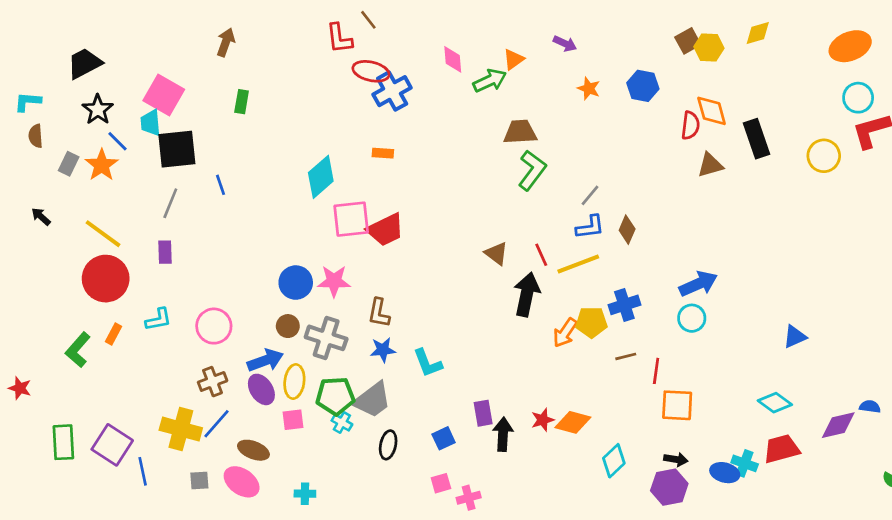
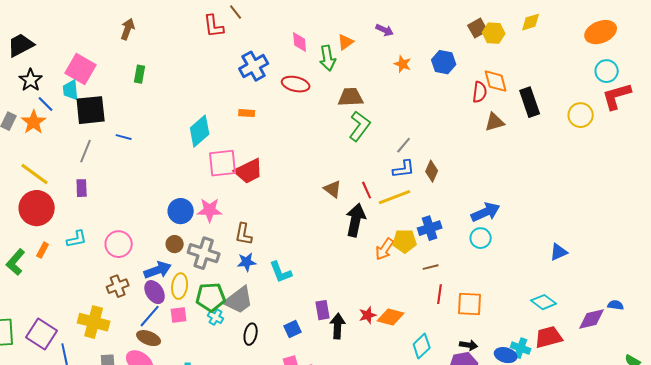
red ellipse: (371, 71) -> (296, 84), moved
green arrow: (490, 81) -> (328, 58), turned 105
blue line: (220, 185) -> (124, 137), turned -56
red line: (656, 371) -> (440, 294), moved
blue line: (217, 424) -> (150, 316), moved

